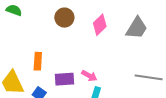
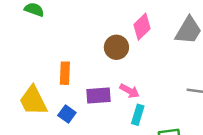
brown circle: (64, 18) -> (116, 47), moved

